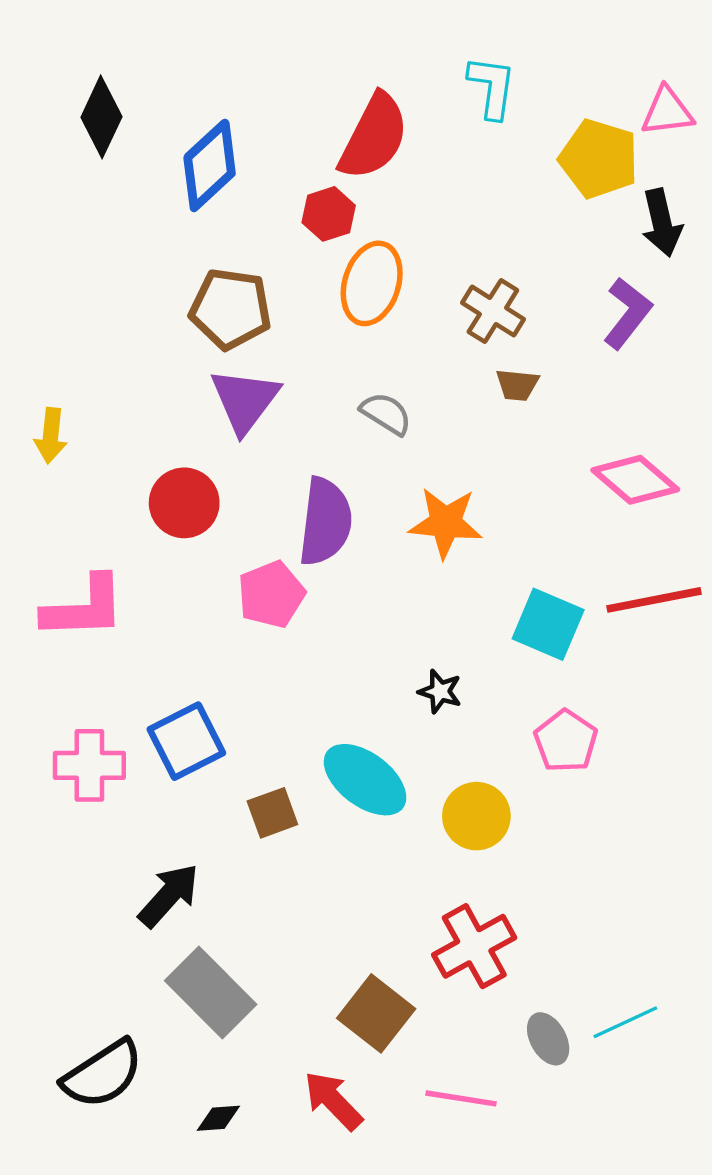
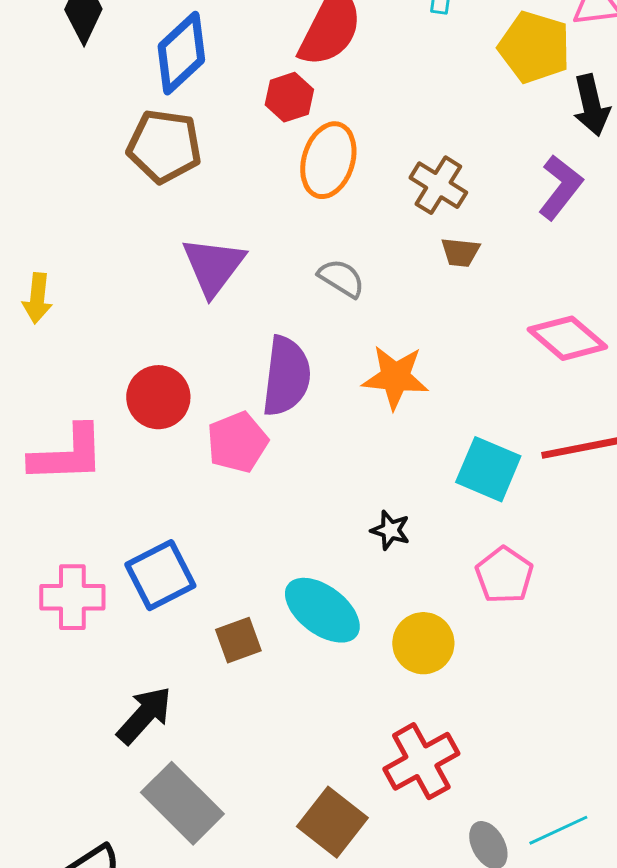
brown pentagon: (230, 309) -> (164, 146), moved
red circle: (184, 503) -> (158, 397), moved

